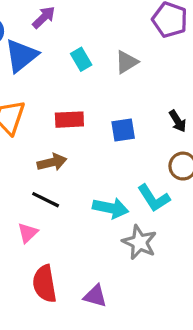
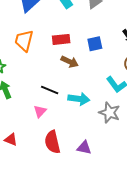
brown arrow: (52, 162) -> (70, 62), moved, turned 42
cyan arrow: (111, 208) -> (79, 99), moved

